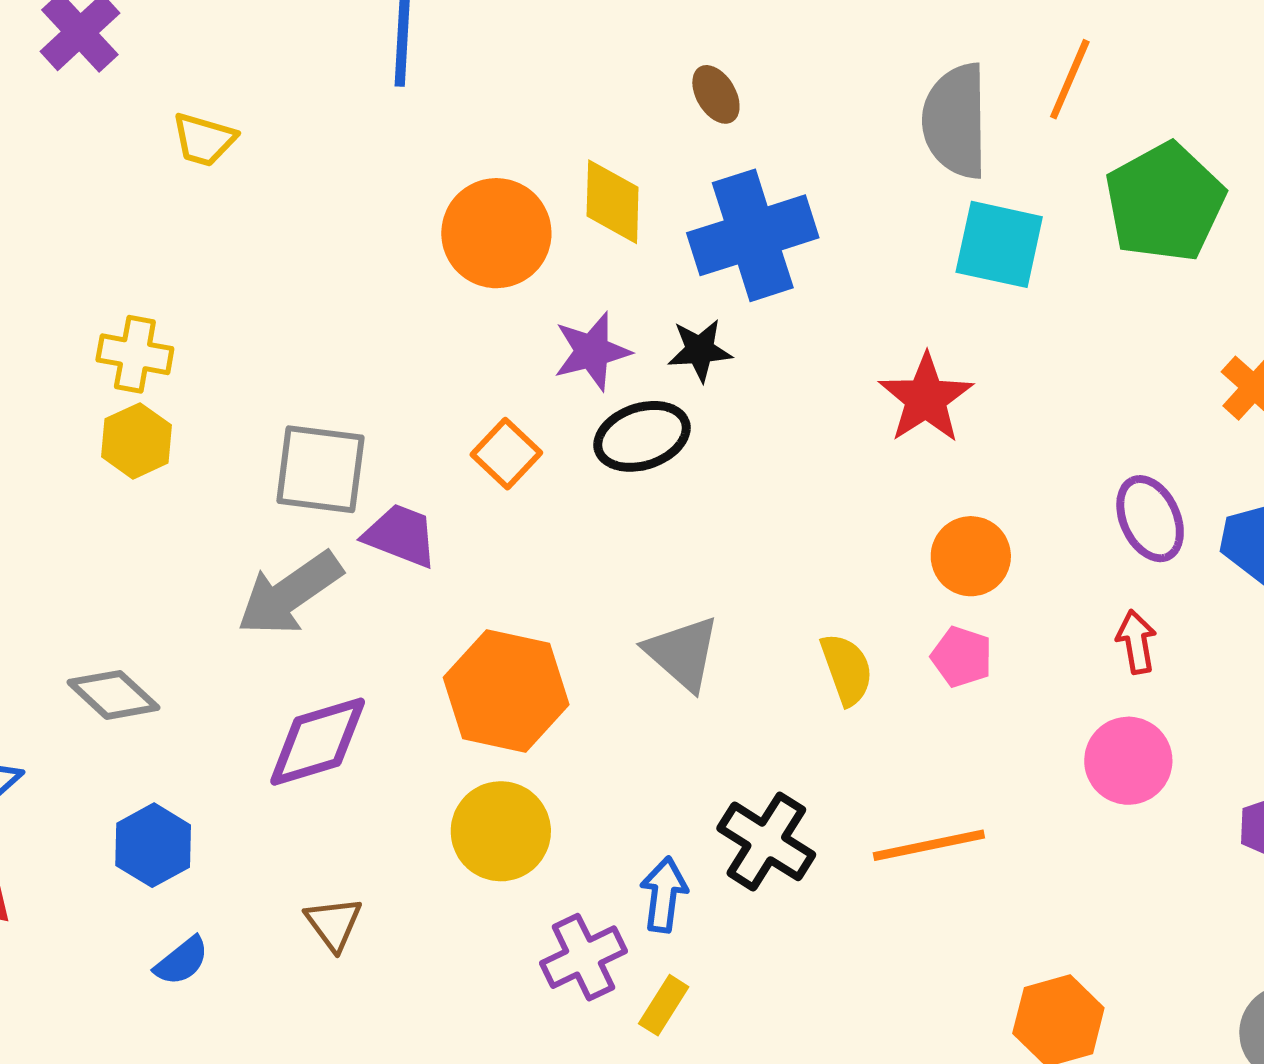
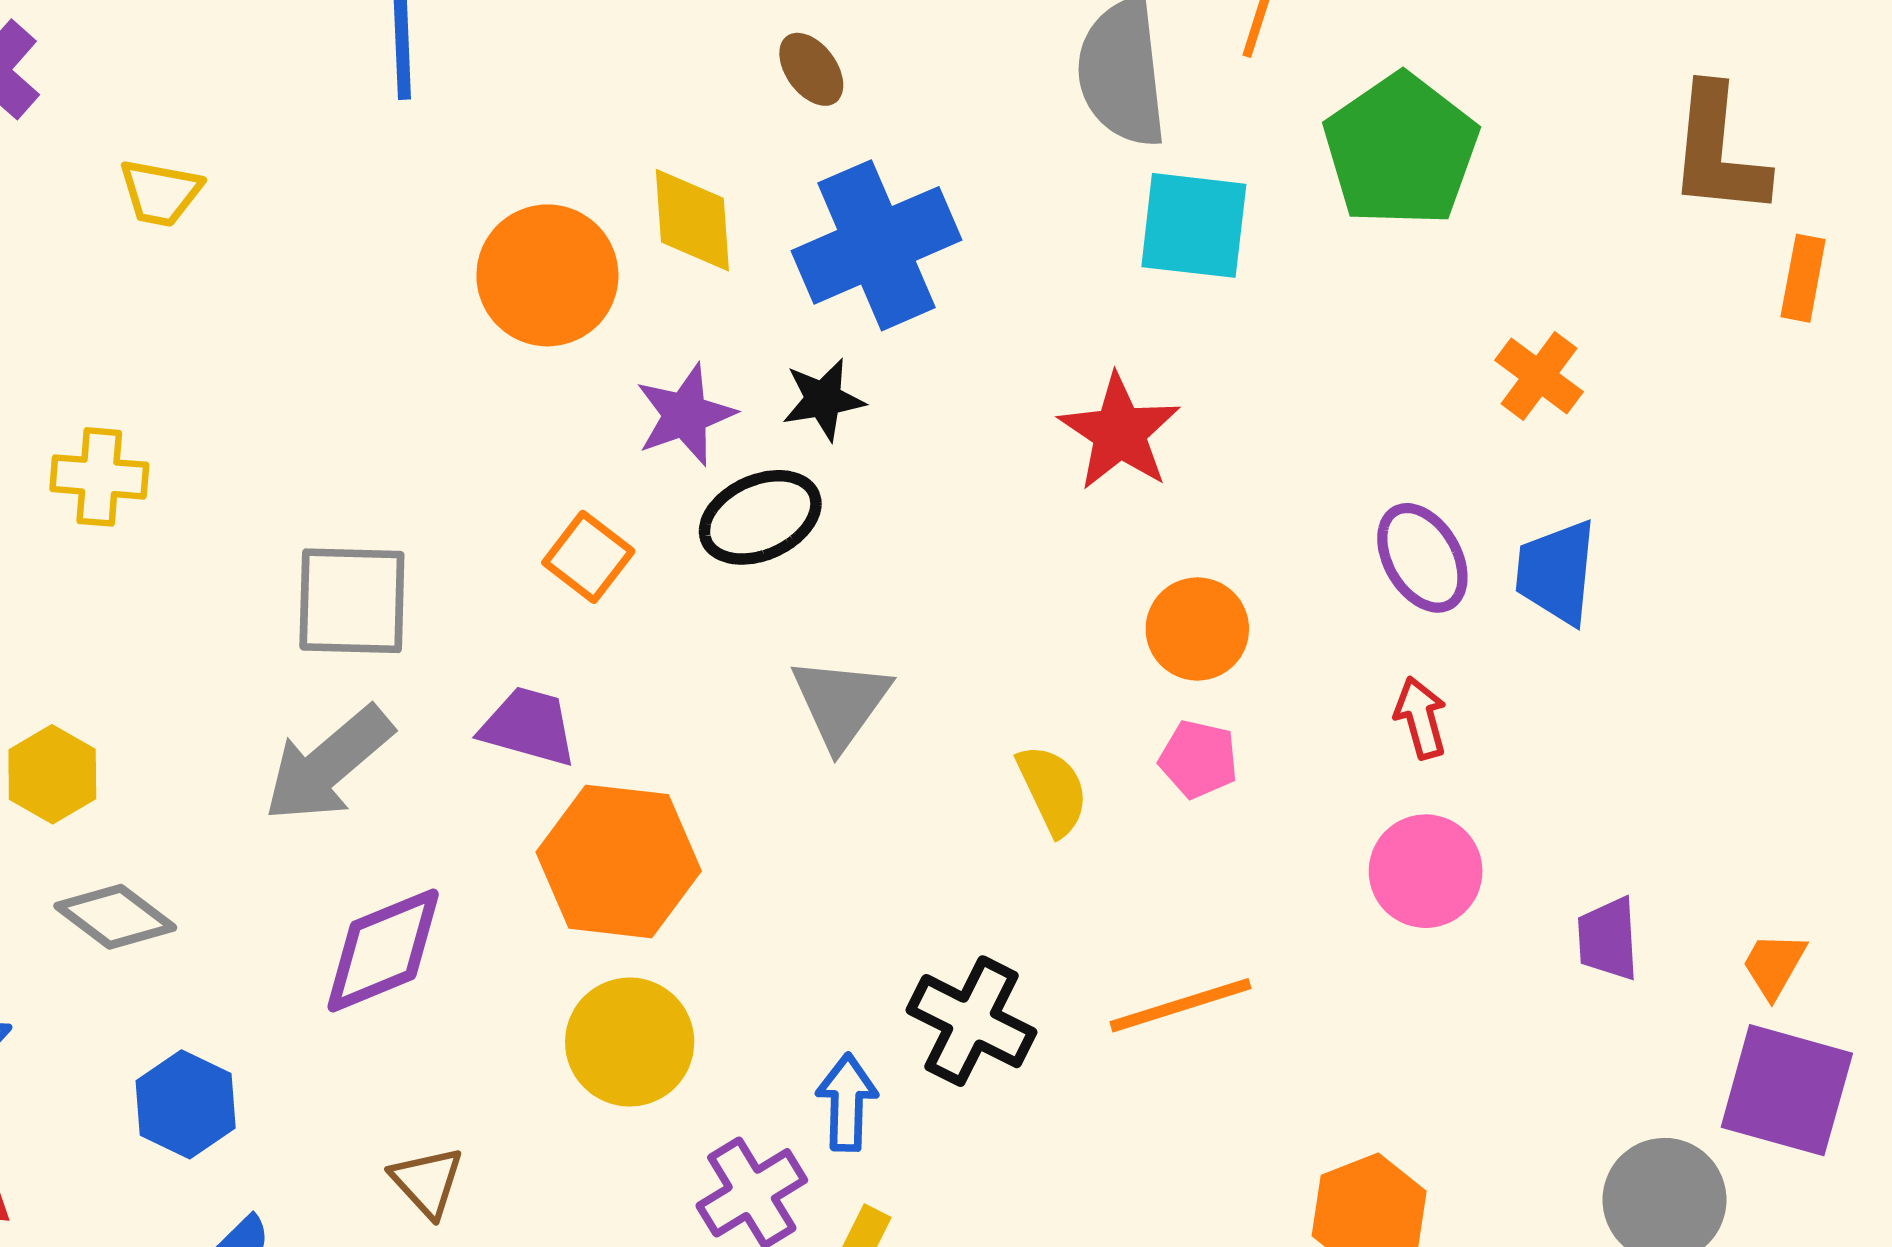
yellow hexagon: (136, 441) -> (52, 774), moved
purple trapezoid: (401, 535) -> (529, 726), moved
gray triangle: (682, 653) -> (841, 703), moved, turned 30

